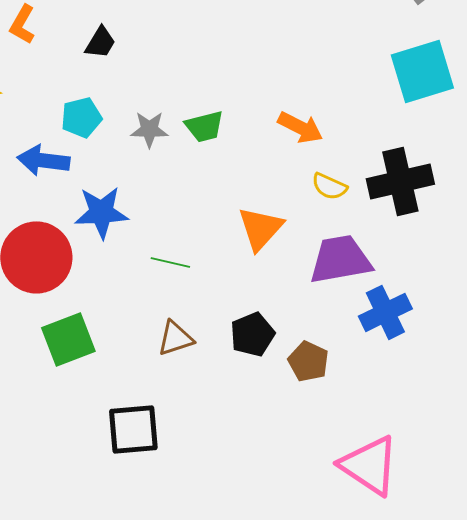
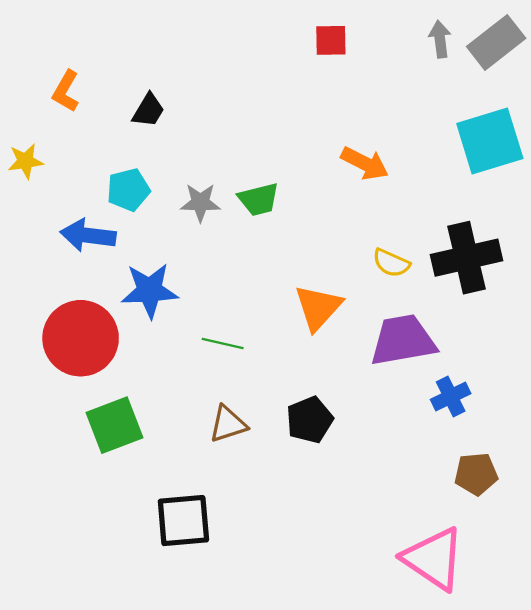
orange arrow: (300, 127) -> (365, 163), moved
blue cross: (385, 312) -> (451, 397), size x0.7
brown pentagon: (308, 361) -> (476, 474), moved, turned -30

